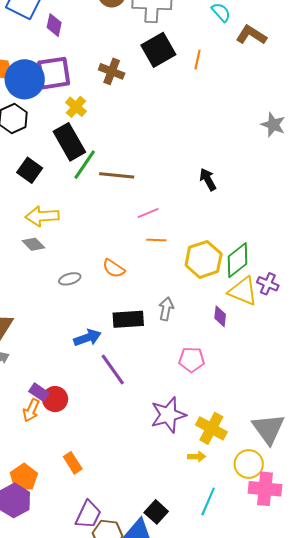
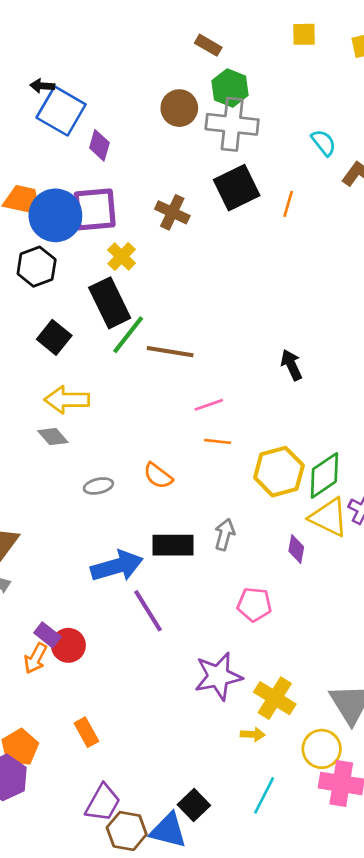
blue arrow: (87, 338) -> (117, 566), size x1.4

